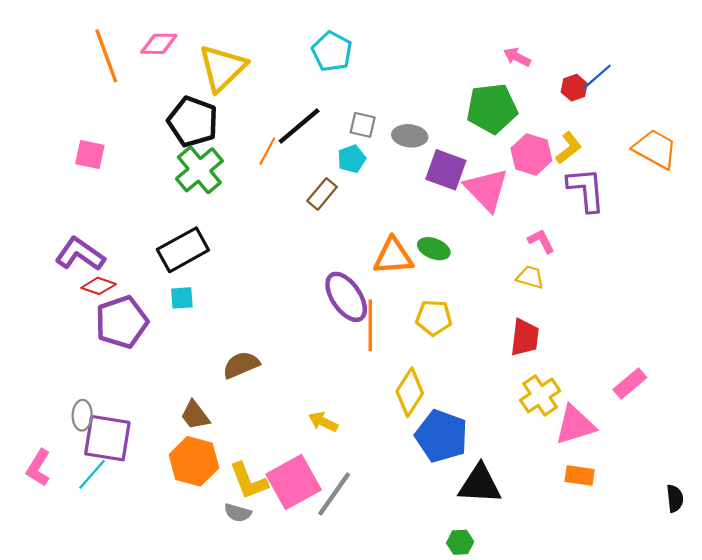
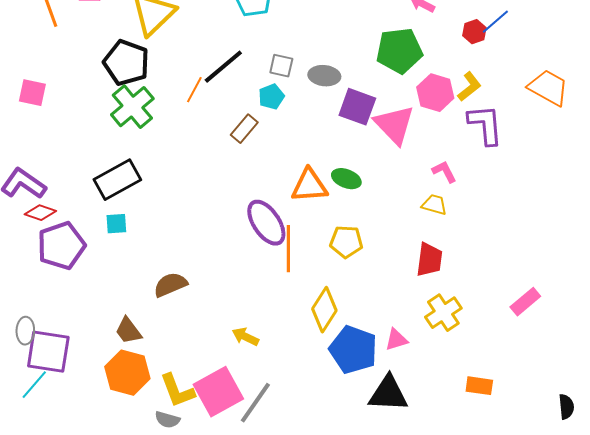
pink triangle: (575, 425) -> (396, 340), moved, size x0.6

